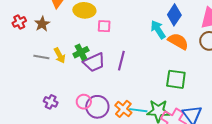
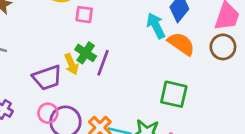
green cross: (81, 52) -> (86, 53), moved, turned -35
yellow arrow: (60, 55) -> (71, 64), moved
purple trapezoid: (94, 62) -> (47, 78), moved

